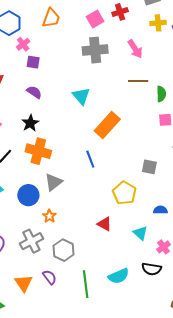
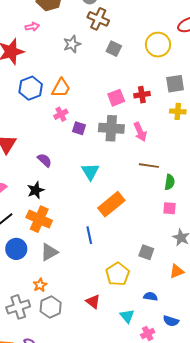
orange trapezoid: (51, 18) -> (61, 88), moved
pink cross: (23, 44) -> (61, 114), moved
pink arrow: (135, 49) -> (140, 132), moved
purple square: (33, 62) -> (79, 128), moved
blue circle: (28, 195) -> (16, 249), moved
gray hexagon: (63, 250) -> (51, 307), moved

